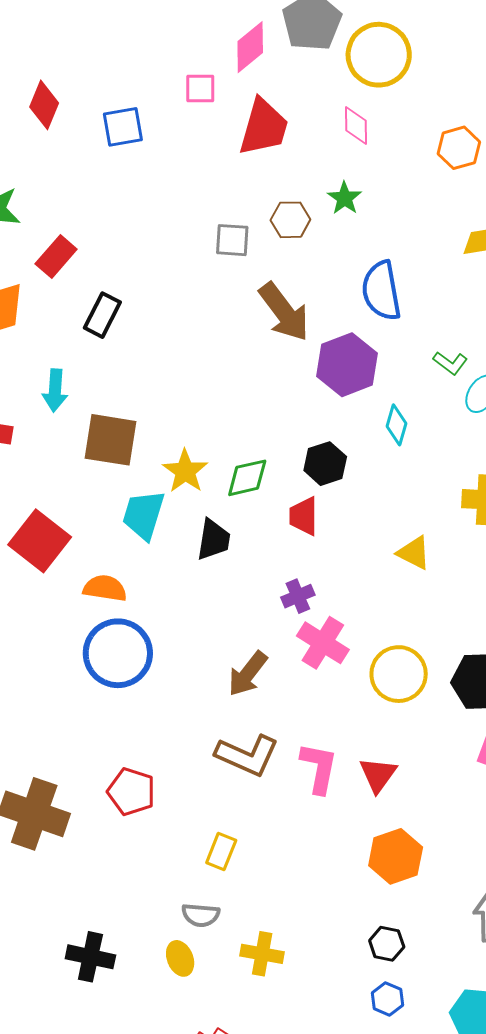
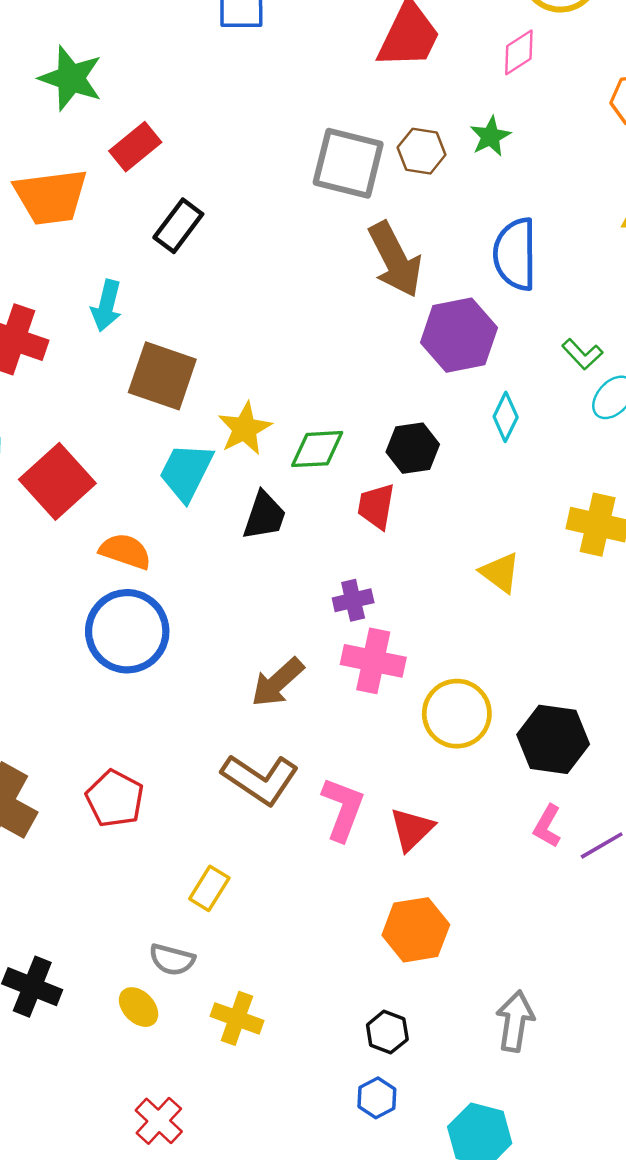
pink diamond: (356, 125) -> (519, 52), turned 48
gray square: (232, 240) -> (348, 163), size x1.6
pink cross: (323, 643) -> (373, 661), turned -30
yellow ellipse: (180, 958) -> (139, 1007), turned -32

